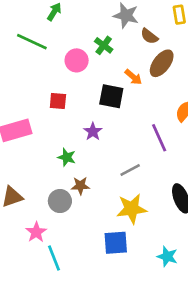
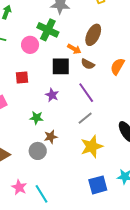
brown semicircle: (149, 36) -> (88, 64), moved
green cross: (104, 45) -> (48, 30), size x1.5
purple line: (159, 138) -> (86, 93), moved
pink star: (36, 232) -> (19, 187), moved
blue square: (116, 243) -> (98, 185), moved

